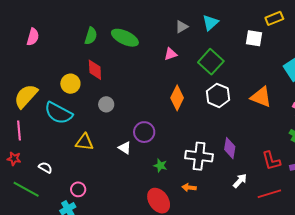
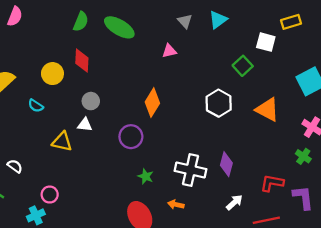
gray triangle: (182, 27) -> (185, 21), turned -48
green square: (211, 62) -> (243, 66), moved, size x0.7
orange diamond: (177, 98) -> (152, 103), moved
cyan semicircle: (58, 113) -> (36, 106), size x0.5
white triangle: (125, 148) -> (85, 125), moved, turned -32
red L-shape: (271, 161) -> (272, 183), turned 110

